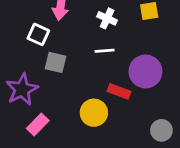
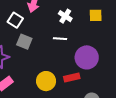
red rectangle: (119, 91) -> (72, 78), moved, turned -42

